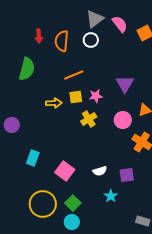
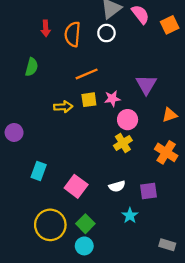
green semicircle: (27, 69) -> (32, 67), size x0.7
yellow cross: (89, 119) -> (123, 143), moved
pink circle: (123, 120) -> (128, 120), moved

